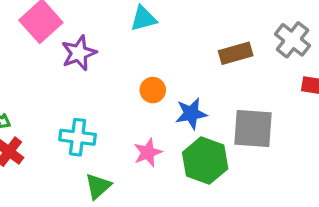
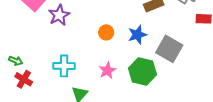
blue star: (191, 114) -> (137, 35), moved
gray square: (253, 129) -> (169, 49), turned 32

